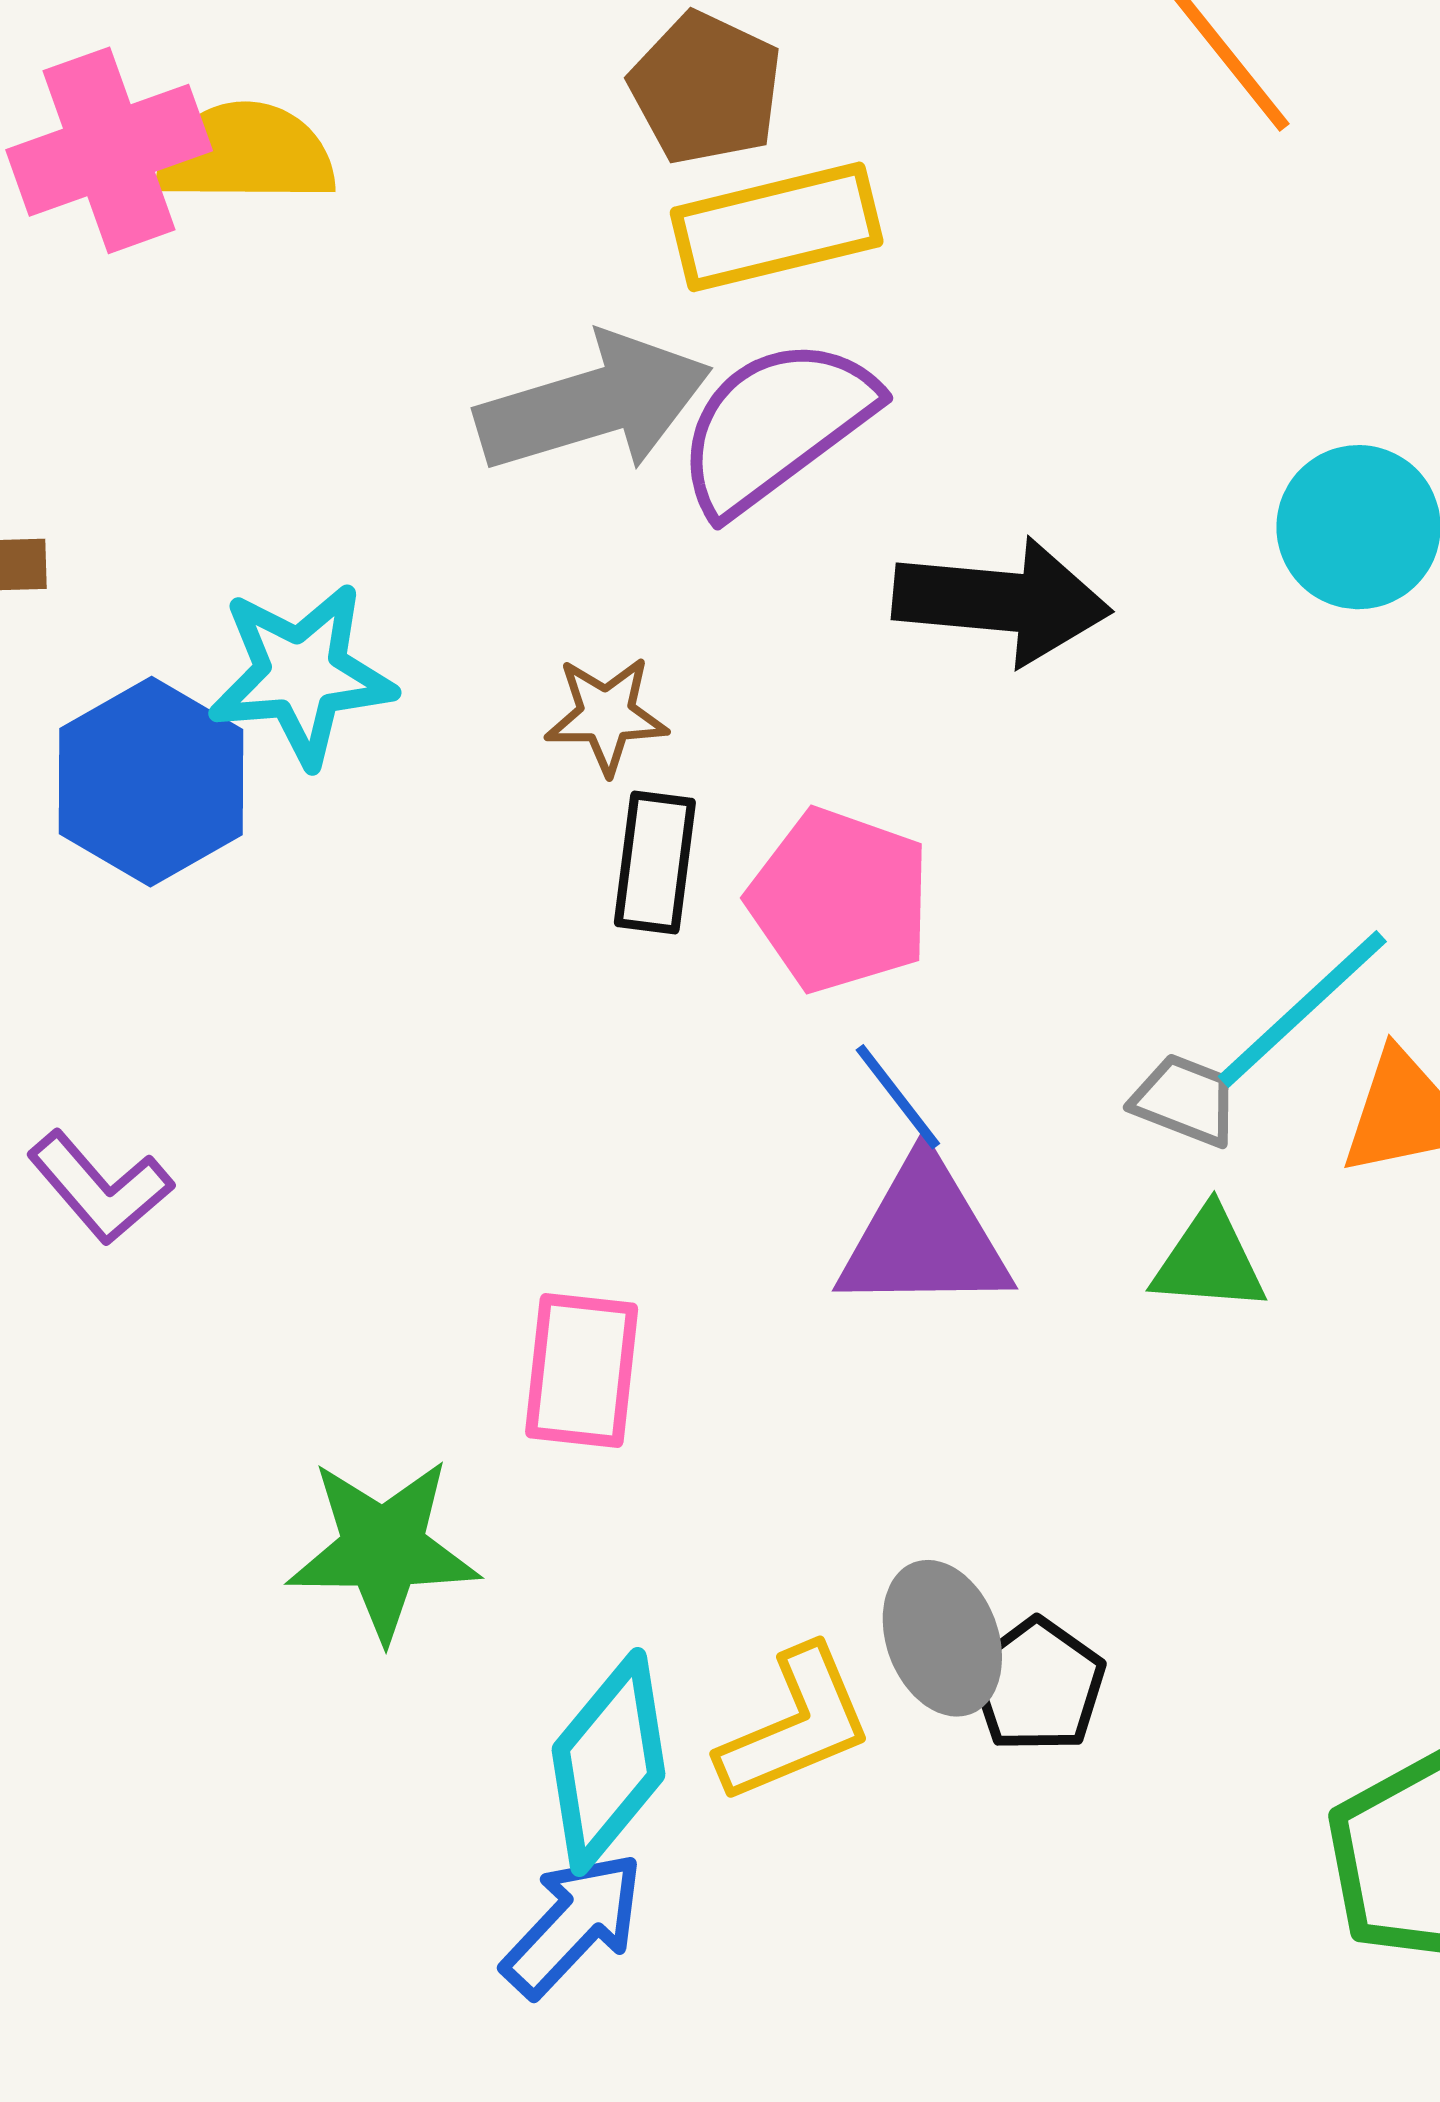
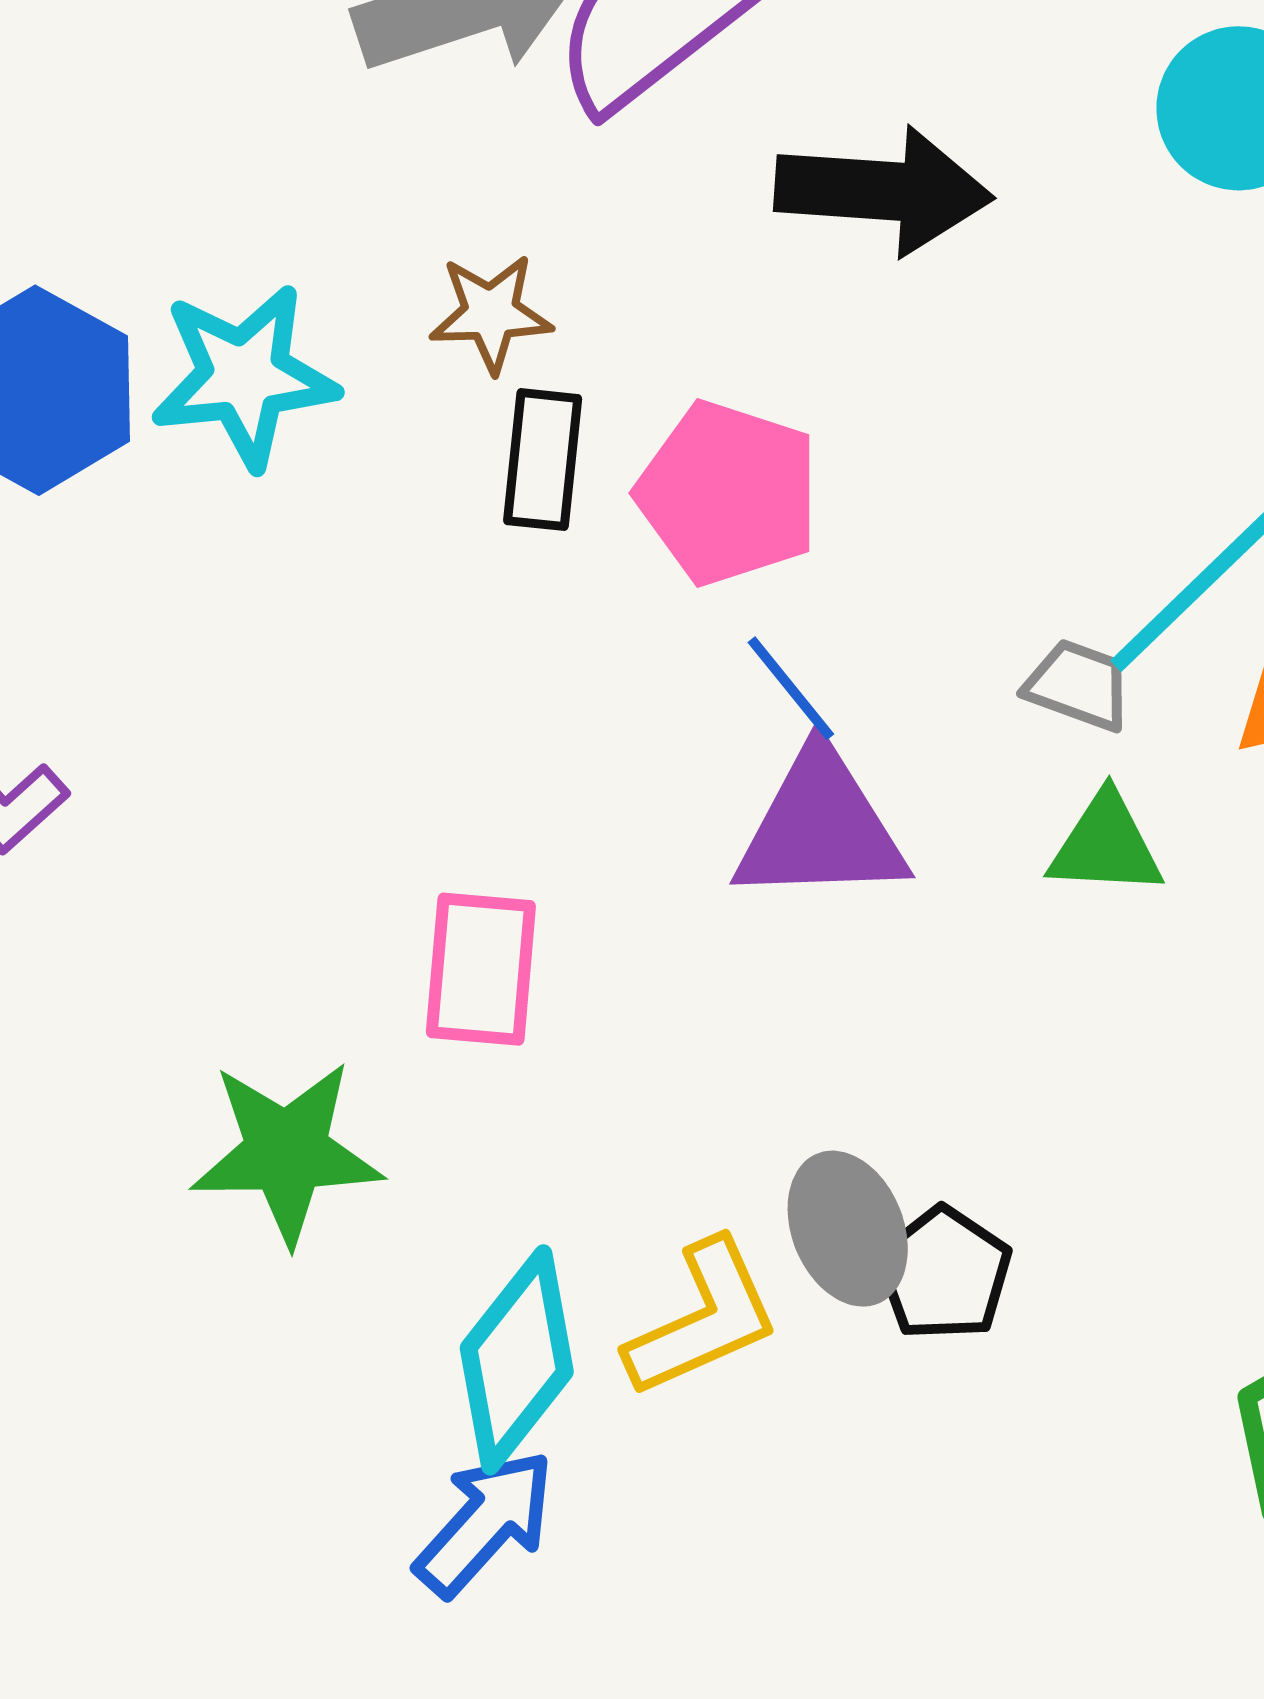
cyan star: (302, 674) -> (244, 376), moved

